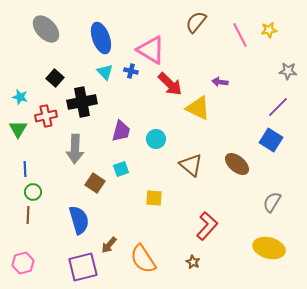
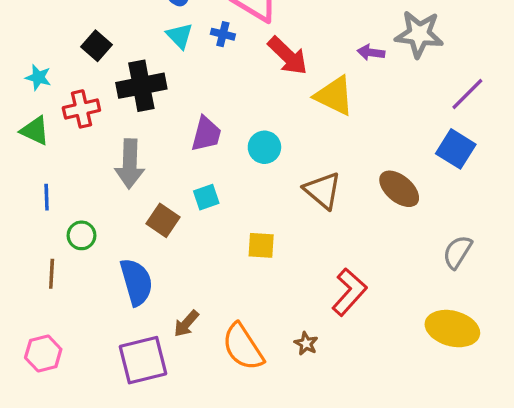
gray star: (288, 71) -> (419, 34), moved, size x1.6
green triangle: (18, 129) -> (35, 131), turned -36
green circle: (33, 192) -> (81, 235), moved
brown star: (193, 262) -> (306, 344), moved

